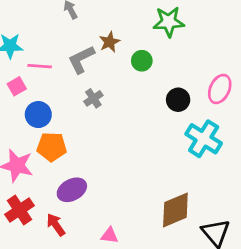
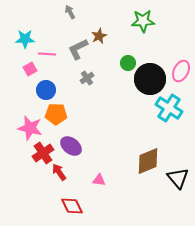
green circle: (142, 61) -> (128, 63), moved
black circle: (178, 100) -> (150, 79), size x1.8
purple ellipse: (72, 190) -> (71, 146), turned 65
red cross: (19, 210) -> (43, 153), moved

